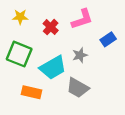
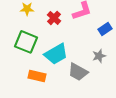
gray star: (80, 55) -> (99, 56), moved

